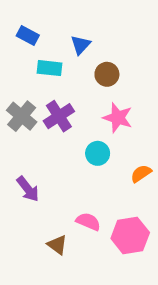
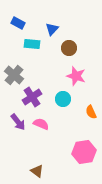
purple cross: (59, 116) -> (32, 97), moved
orange semicircle: (141, 174) -> (91, 112), turned -80
pink semicircle: (88, 222) -> (41, 124), moved
brown triangle: (57, 245) -> (37, 171), moved

